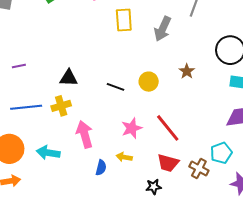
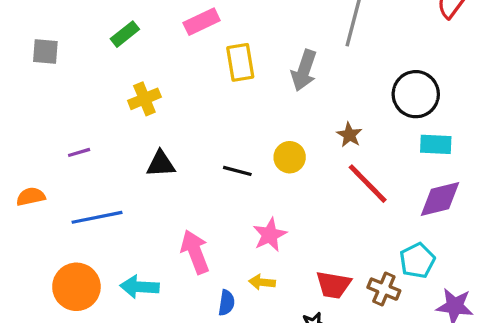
yellow cross: (61, 106) -> (144, 99), moved
red line: (168, 128) -> (368, 184), moved

